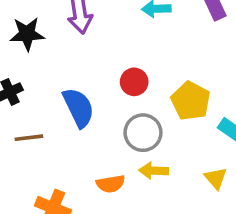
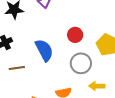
yellow arrow: (154, 171) -> (97, 86), moved

